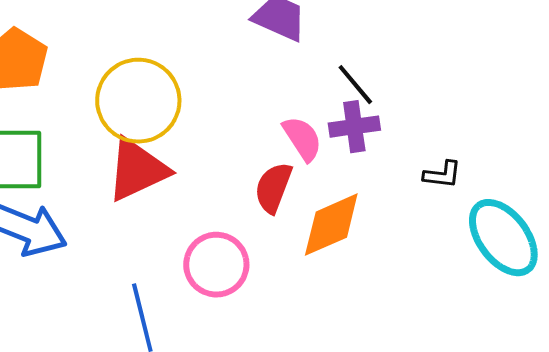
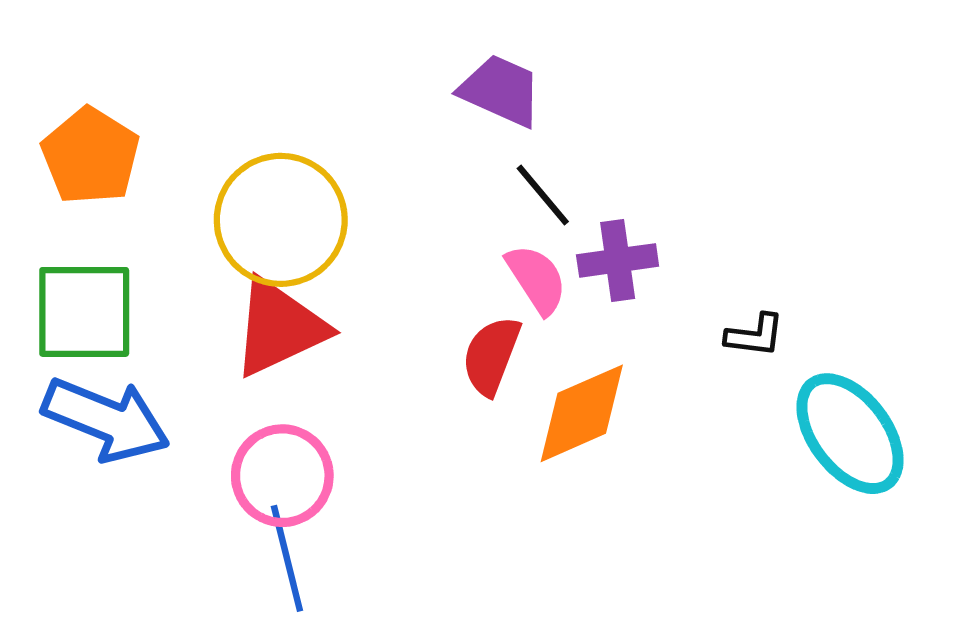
black line: (355, 85) -> (543, 195), moved
pink circle: (216, 265) -> (282, 476), moved

